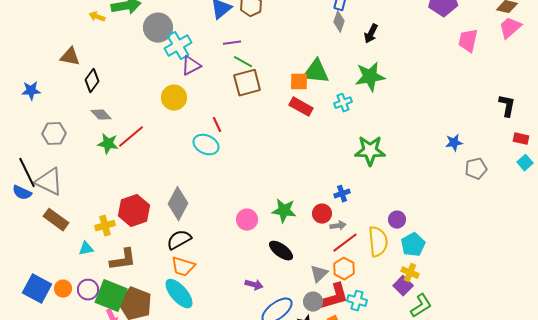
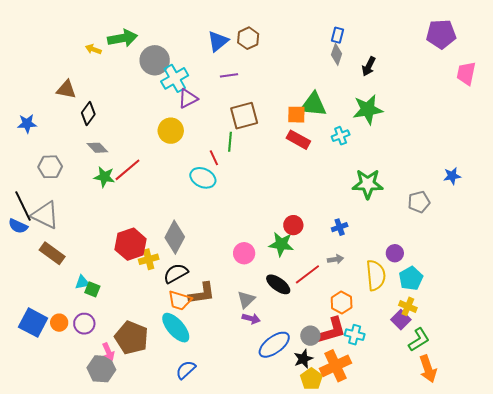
green line: (243, 62) -> (230, 142), moved, turned 66
gray pentagon: (476, 169) -> (419, 202), moved
red circle: (322, 214) -> (293, 225), moved
yellow cross: (105, 226) -> (149, 259), moved
red line: (345, 243) -> (307, 274), moved
brown L-shape: (123, 260) -> (202, 293), moved
gray triangle: (319, 274) -> (246, 299), moved
green square: (111, 296) -> (92, 289), moved, size x0.5

